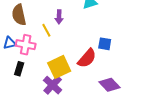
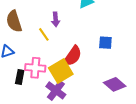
pink cross: (26, 45) -> (35, 68), moved
red semicircle: (87, 58) -> (73, 56), moved

